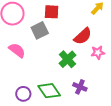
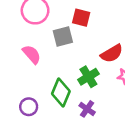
purple cross: (80, 87) -> (87, 109), moved
green diamond: (49, 91) -> (61, 93), moved, turned 45

